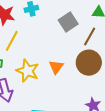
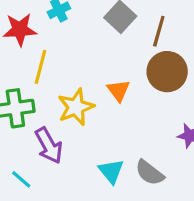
yellow star: (27, 71) -> (76, 107), turned -30

